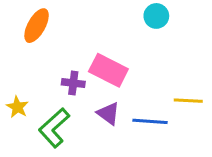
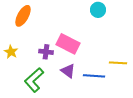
yellow star: (17, 107) -> (11, 52), moved

